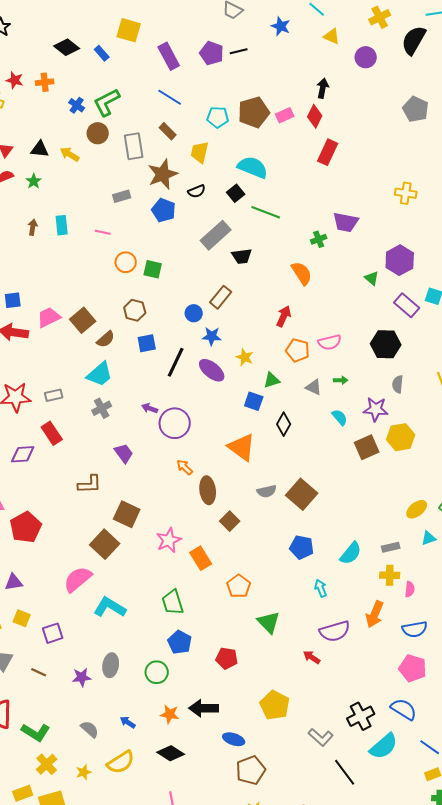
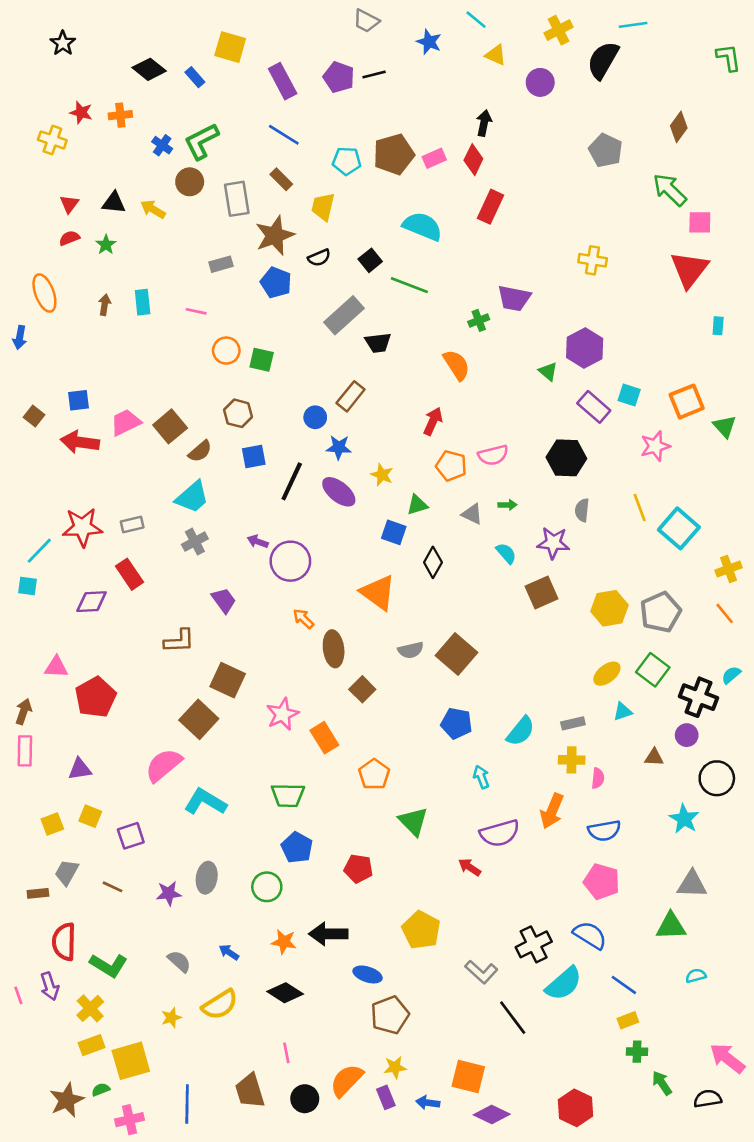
cyan semicircle: (253, 167) -> (422, 226), moved
yellow hexagon: (401, 437) -> (610, 608), moved
green trapezoid: (173, 602) -> (288, 795), turned -72
yellow cross: (47, 764) -> (90, 1008), moved

